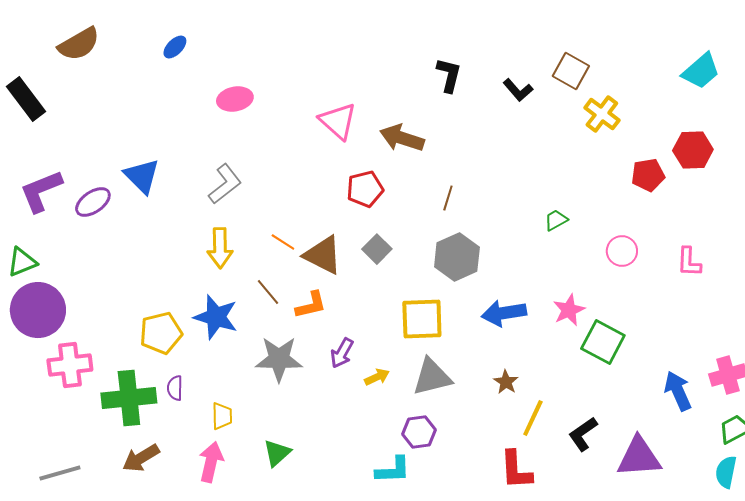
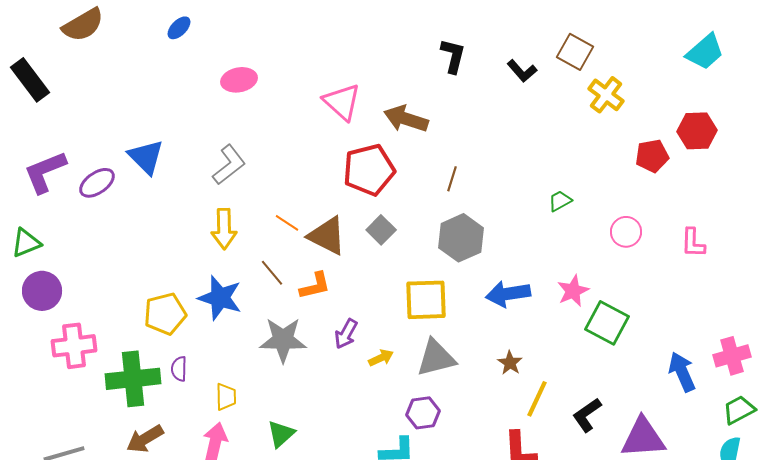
red pentagon: (365, 189) -> (369, 170), size x1.4
purple circle: (38, 310) -> (42, 291), size x0.7

